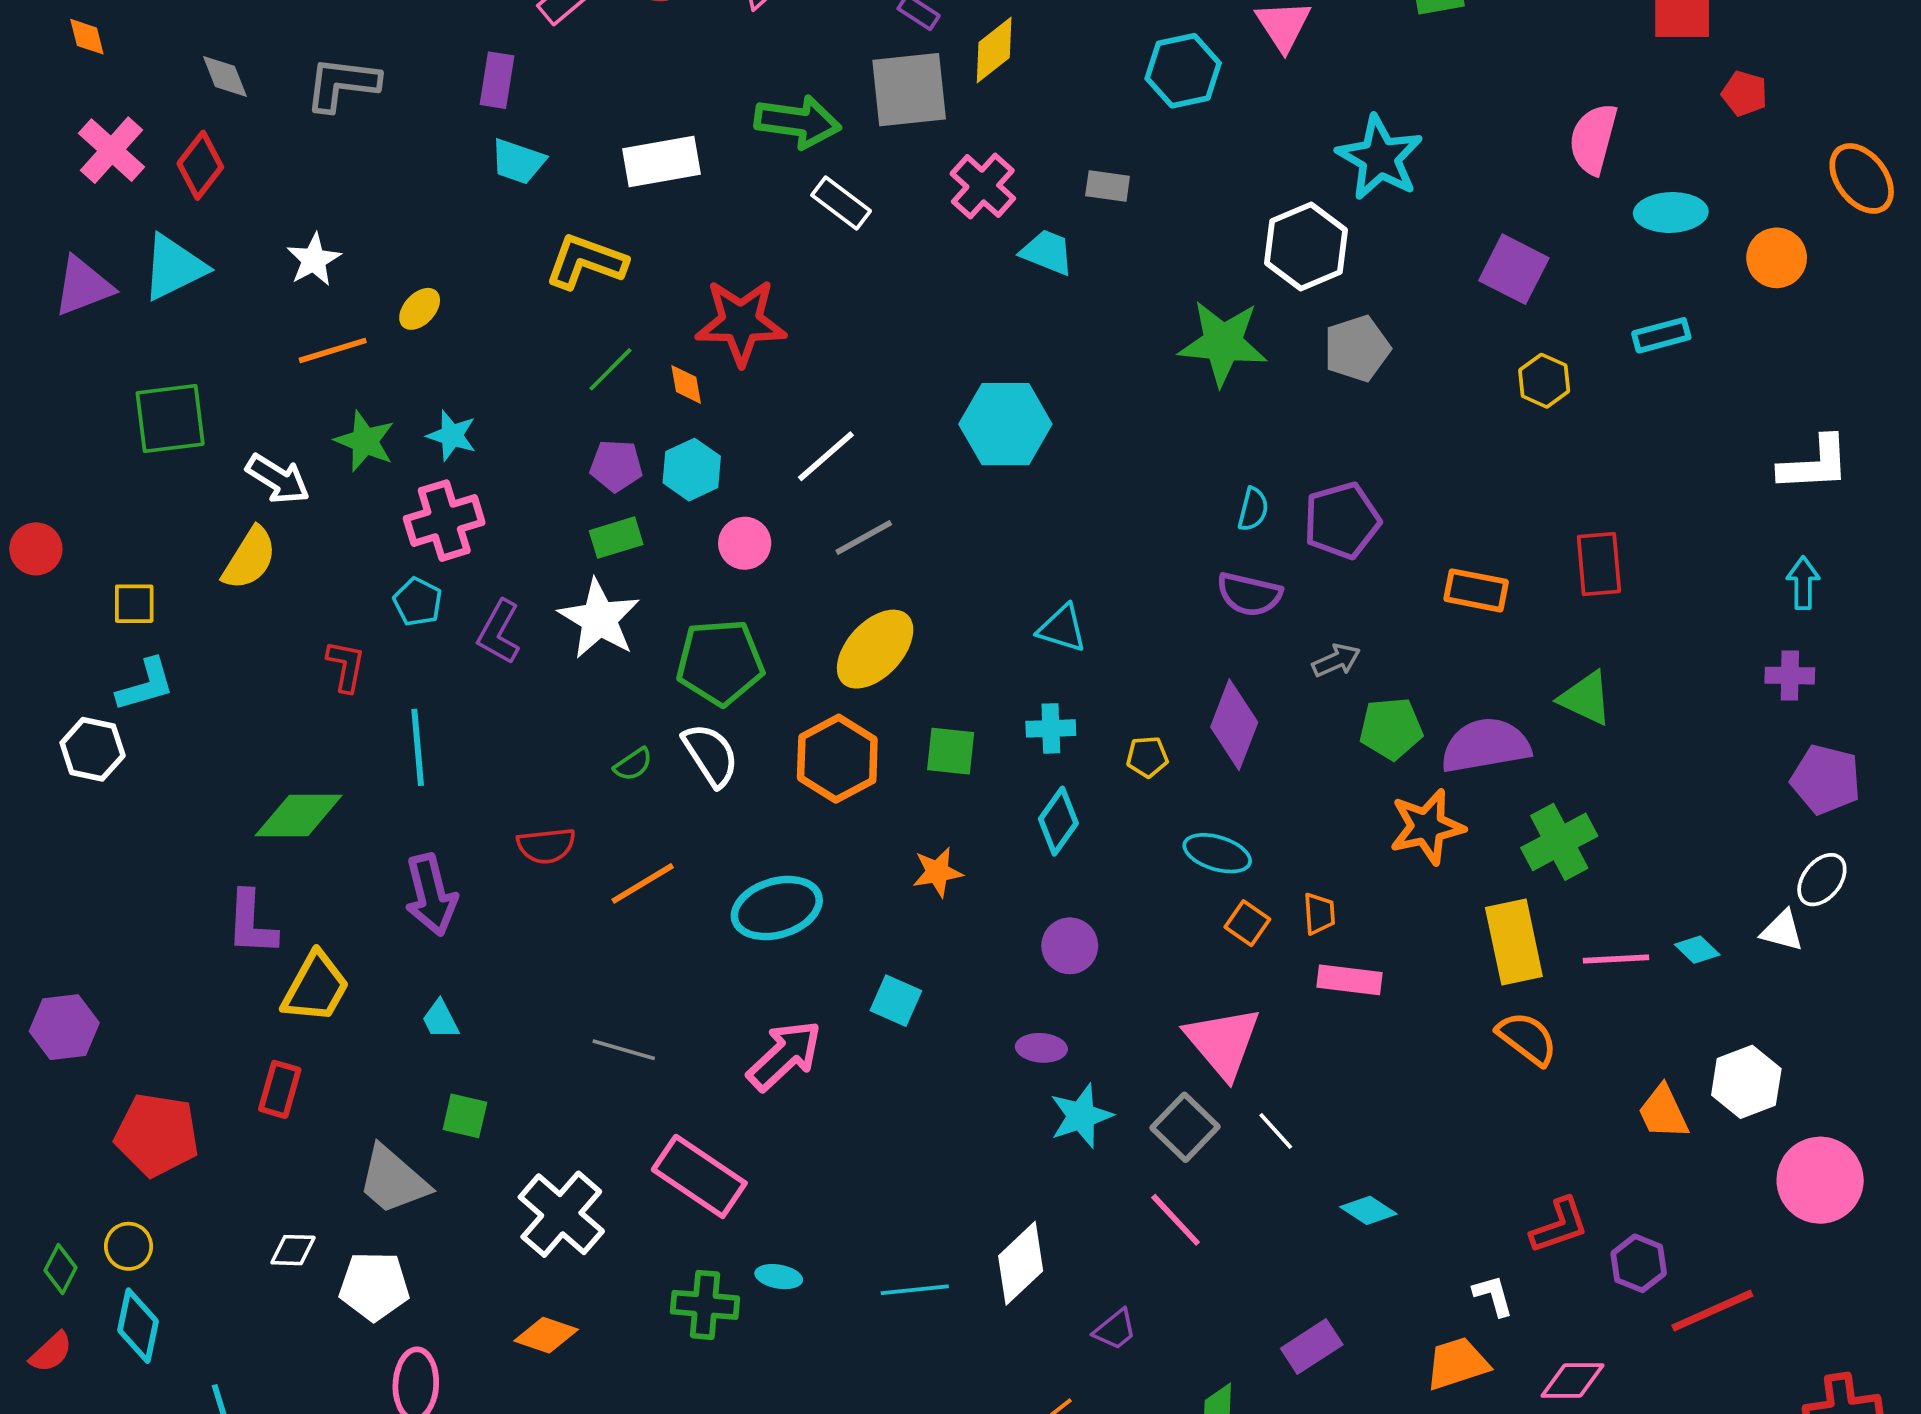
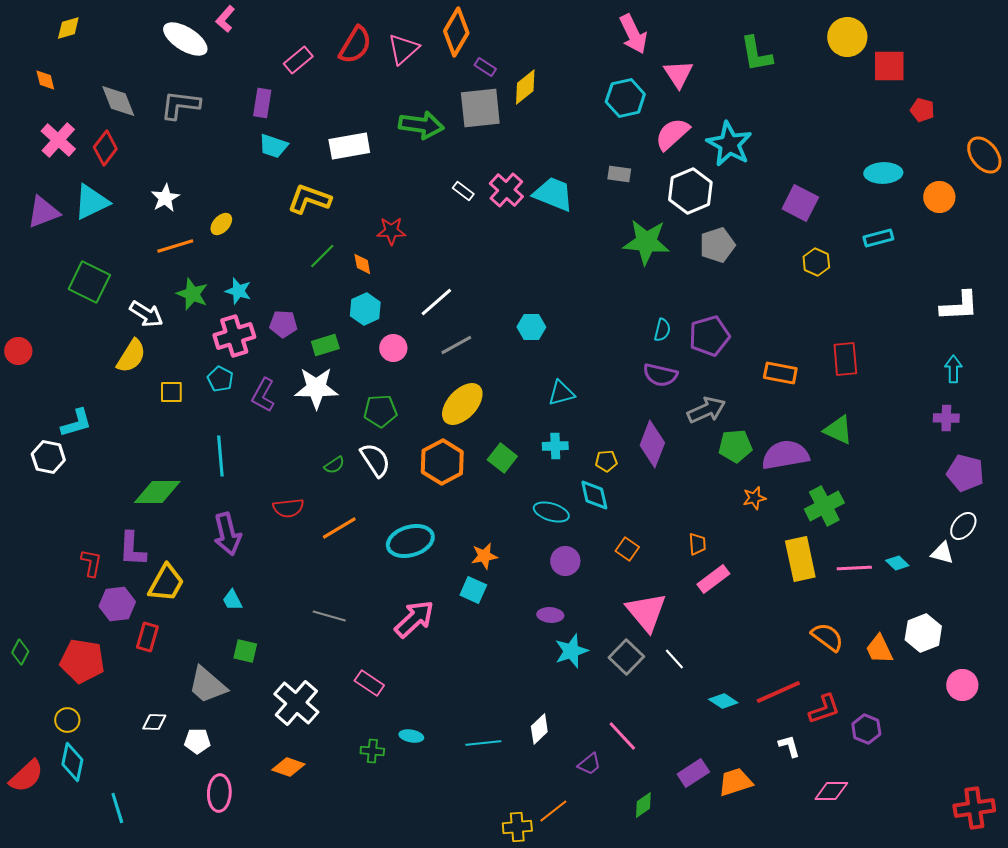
gray diamond: (225, 76) -> (118, 101), size x1.4
pink semicircle: (1593, 139) -> (672, 134), moved, turned 33
pink cross: (983, 186) -> (506, 190), moved
gray rectangle: (1108, 186) -> (619, 174), moved
white rectangle: (841, 203) -> (463, 191), moved, size x0.7
cyan trapezoid: (1047, 252) -> (553, 194), size x1.4
red star: (741, 322) -> (391, 231), size x0.6
green square: (170, 418) -> (89, 282), turned 33
cyan hexagon: (1005, 424) -> (531, 327), moved, size x0.6
purple pentagon: (616, 466) -> (283, 324), moved
yellow square: (134, 604) -> (171, 392), moved
white star: (599, 619) -> (316, 388), turned -30
cyan triangle: (1062, 628) -> (561, 393), turned -32
gray arrow: (1336, 660) -> (706, 410), size x1.5
green pentagon: (720, 662) -> (380, 411), size x0.7
red L-shape: (346, 666) -> (91, 563), moved
green square: (951, 751) -> (502, 458), turned 32
cyan diamond: (1058, 821) -> (594, 495), moved, turned -48
orange star: (1427, 827) -> (754, 498), size x0.6
cyan ellipse: (1217, 853) -> (551, 512), moved
orange star: (937, 872) -> (484, 556), moved
orange square: (1247, 923) -> (627, 549), moved
pink rectangle: (1349, 980) -> (713, 579), turned -44
purple hexagon: (64, 1027) -> (117, 604), moved
orange semicircle: (1527, 1038) -> (827, 637), moved
pink rectangle: (699, 1176) -> (369, 683), size x0.6
pink circle: (1820, 1180) -> (962, 685), size x0.7
pink line: (1176, 1220) -> (622, 736), moved
white diamond: (1021, 1263) -> (539, 729), size x0.7
green diamond: (60, 1269) -> (20, 652), moved
white pentagon: (374, 1286) -> (197, 741), size x0.7
green cross: (705, 1305) -> (372, 751), size x0.7
red line: (1712, 1311) -> (778, 692), moved
red semicircle: (51, 1352) -> (26, 776), size x1.5
orange trapezoid: (1457, 1363) -> (735, 782), moved

